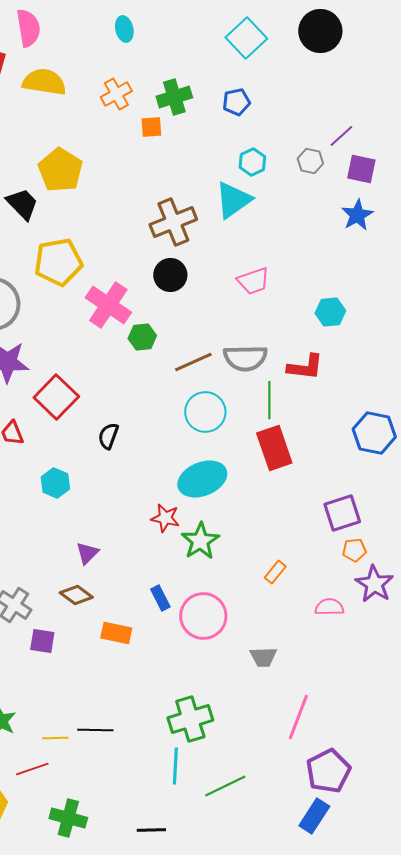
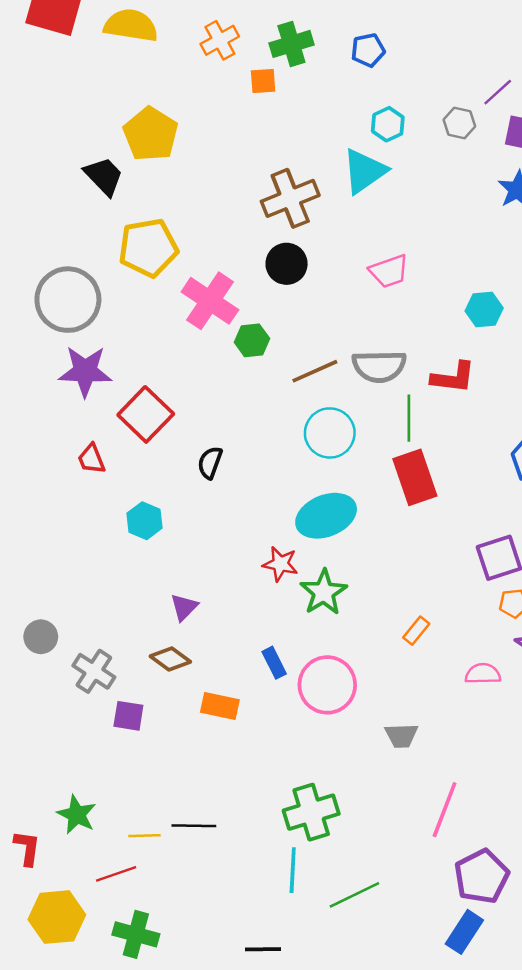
green cross: (68, 818) -> (136, 934), moved

